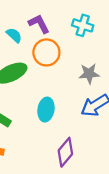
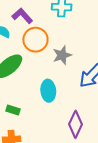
gray star: (89, 74) -> (62, 55), moved

